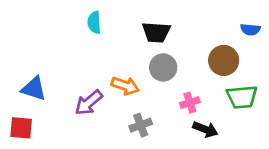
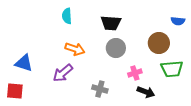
orange arrow: (125, 86) -> (75, 49), moved
gray cross: (141, 125) -> (100, 89), turned 35

